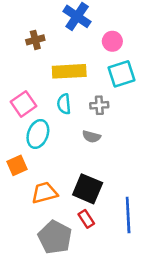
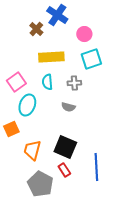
brown cross: (35, 40) -> (36, 29), moved, turned -32
orange trapezoid: (44, 193) -> (32, 150), turned -60

